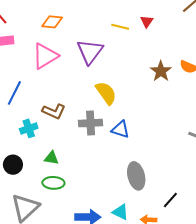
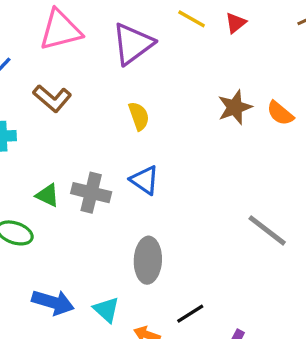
yellow semicircle: (106, 93) -> (139, 116), size x0.7
brown L-shape: (54, 111) -> (52, 98), moved
gray cross: (91, 123) -> (91, 193), moved
green triangle: (51, 158) -> (48, 195), moved

